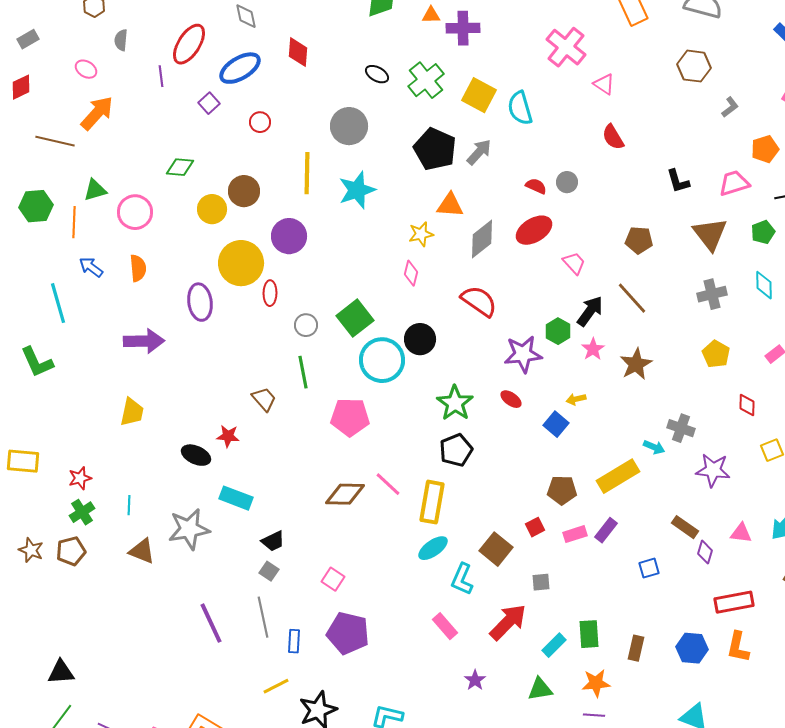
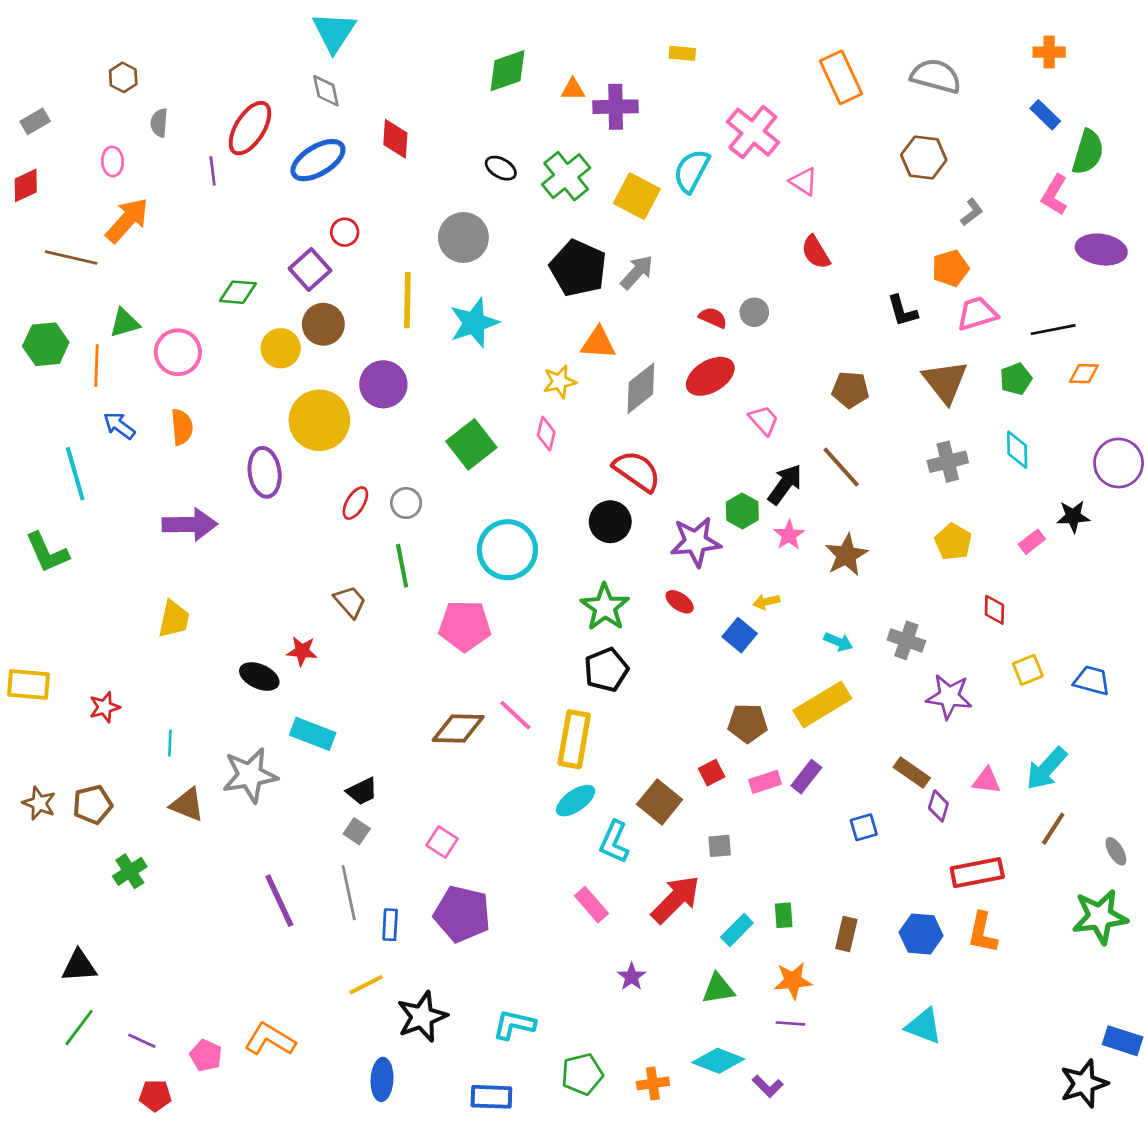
pink ellipse: (86, 69) -> (113, 161), turned 55
purple square: (209, 103) -> (310, 270), moved, size x1.4
cyan semicircle: (520, 108) -> (692, 171), moved, turned 44
orange pentagon: (765, 149) -> (950, 268), moved
red ellipse: (270, 293) -> (355, 503), moved, turned 30
green square: (355, 318) -> (471, 444), moved
black circle: (420, 339) -> (610, 522), moved
cyan arrow: (654, 447) -> (838, 642), moved
green cross: (82, 512) -> (130, 871), moved
green rectangle: (589, 634) -> (784, 915), size x0.7

